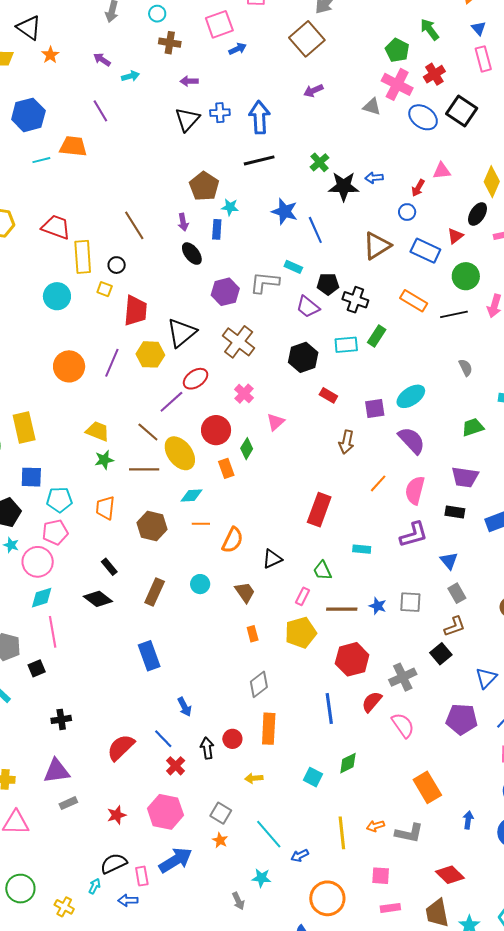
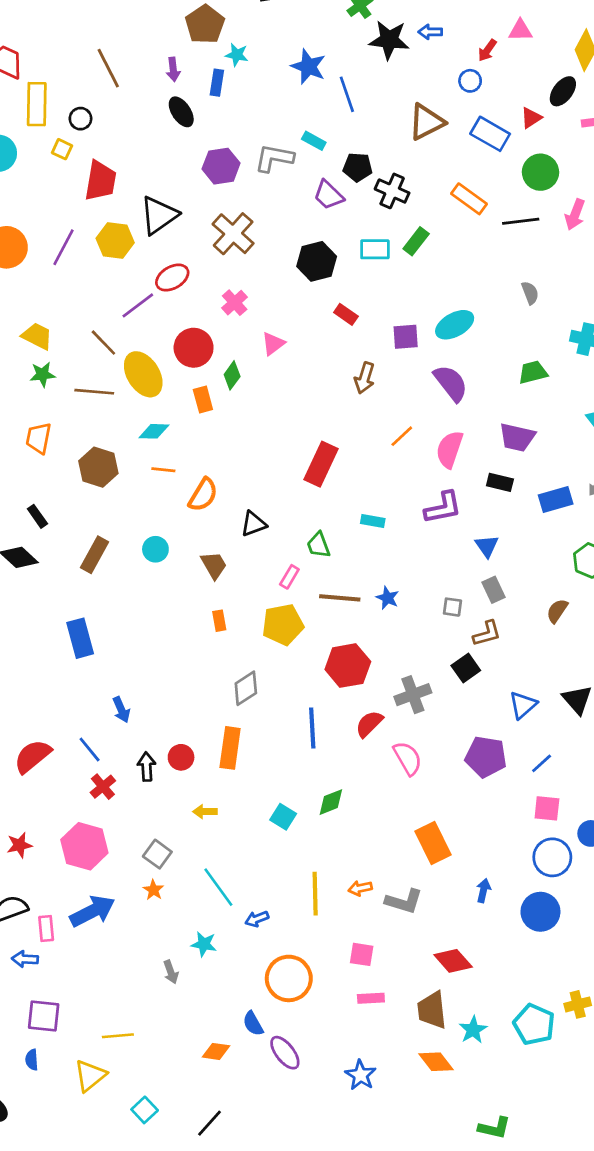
gray square: (410, 602) -> (452, 607), moved, size x0.7
gray diamond: (259, 684) -> (246, 688), moved

